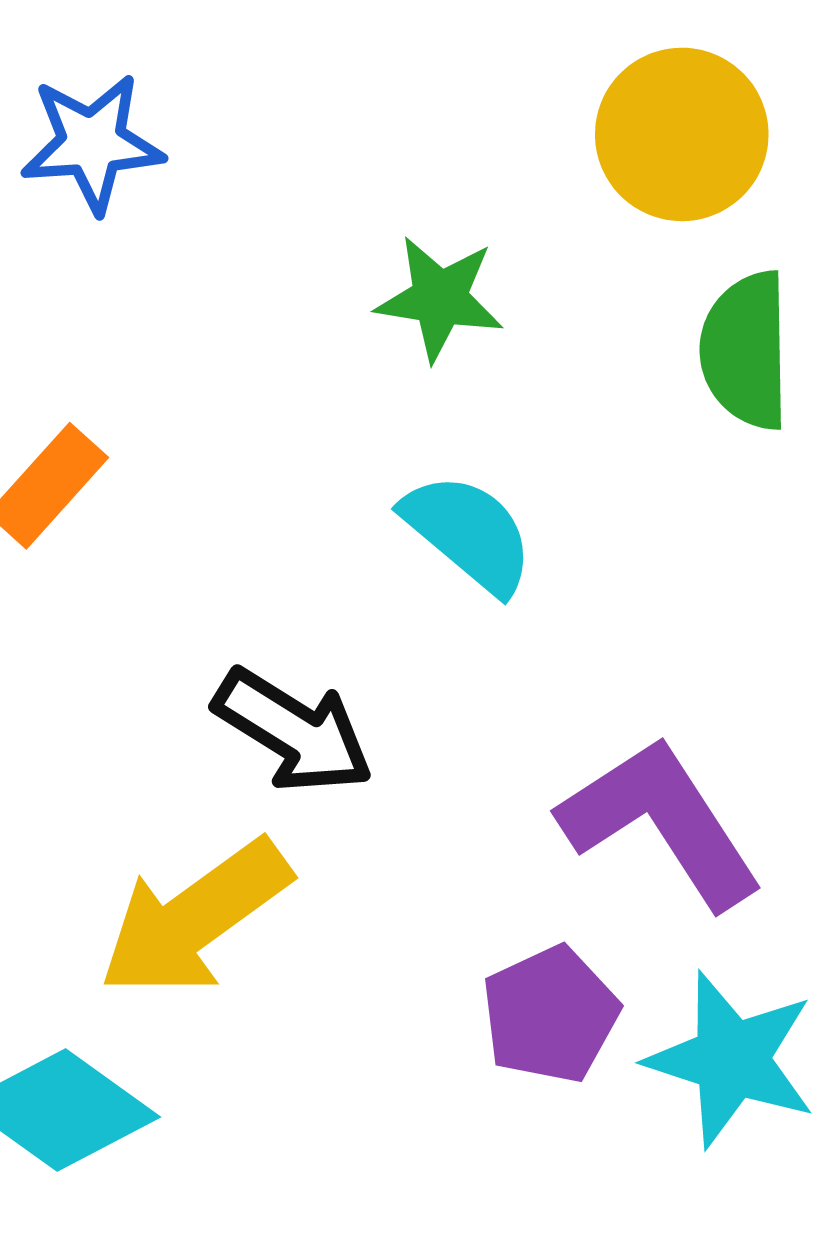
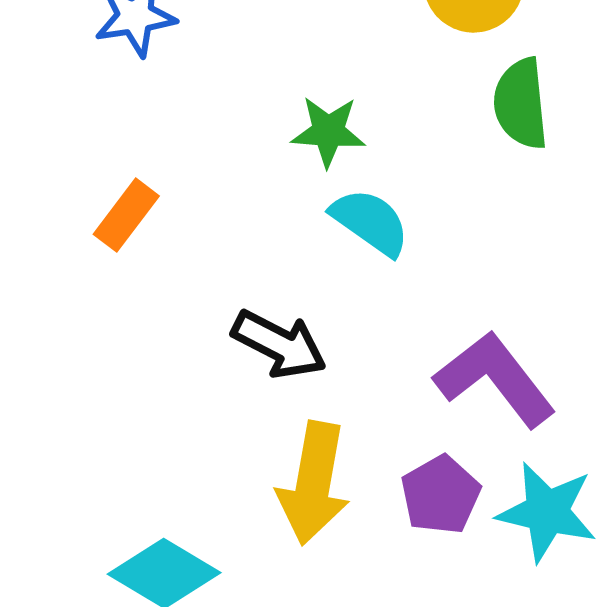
green star: (440, 298) -> (328, 132), moved
yellow arrow: (195, 918) -> (313, 483), moved, turned -39

